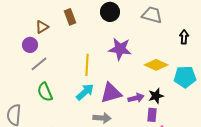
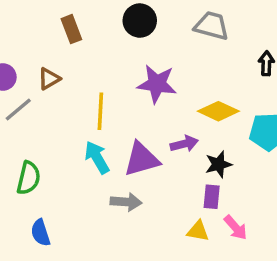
brown triangle: (42, 27) -> (49, 79), moved
green semicircle: (45, 92) -> (29, 178), moved, turned -144
cyan arrow: (85, 92) -> (97, 157), turned -78
purple arrow: (136, 98) -> (184, 144), moved

